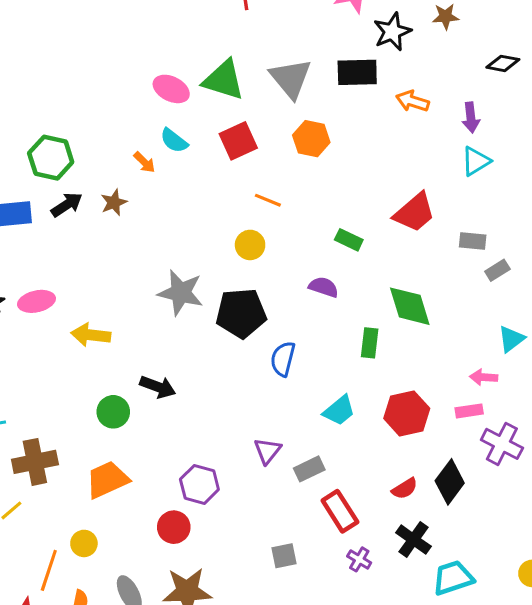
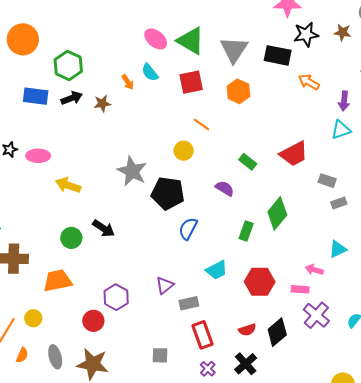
green diamond: (410, 306) -> (277, 213), turned 44

